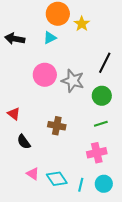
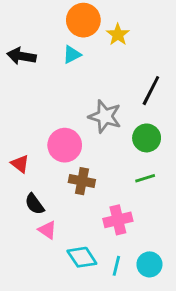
pink circle: (45, 75) -> (65, 145), moved
pink cross: (97, 153) -> (118, 220), moved
pink triangle: (33, 174) -> (47, 230), moved

